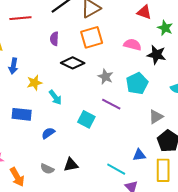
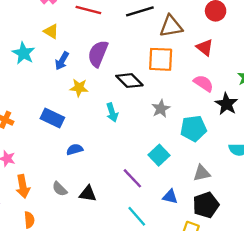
red triangle: (144, 12) -> (205, 47), moved
purple semicircle: (54, 39) -> (98, 54), moved, size x1.6
cyan arrow: (55, 97) -> (112, 112), moved
purple line: (111, 104) -> (132, 178), moved
cyan square: (86, 119) -> (159, 155), moved
blue triangle: (139, 155) -> (170, 197), moved

